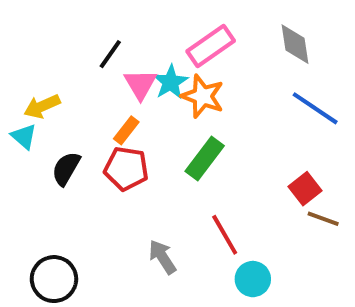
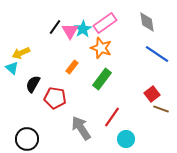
cyan star: (170, 82) -> (83, 29), moved
pink triangle: (140, 84) -> (70, 31), moved
orange rectangle: (126, 130) -> (72, 67), moved
red pentagon: (126, 169) -> (55, 98), moved
red line: (225, 235) -> (112, 117), turned 65
gray arrow: (162, 257) -> (81, 128), size x1.4

